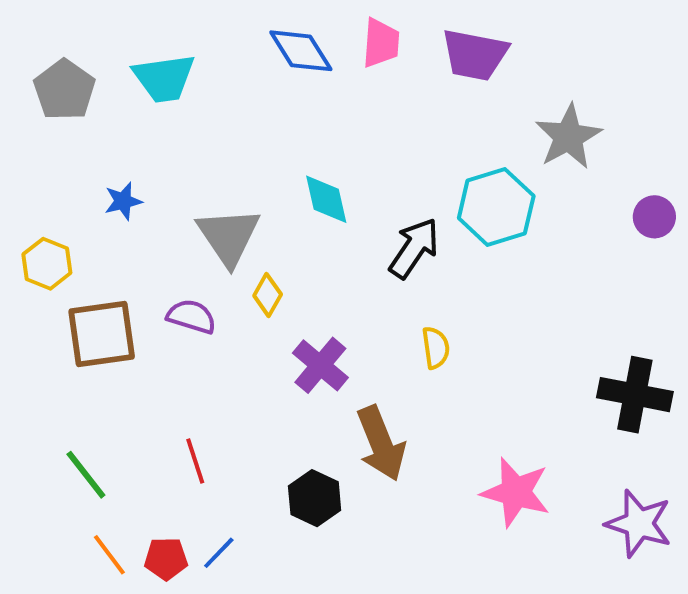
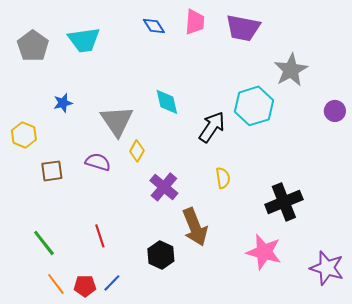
blue diamond: (301, 51) -> (154, 26), size x0.7
brown square: (102, 334) -> (52, 171), size x0.6
black cross: (635, 395) -> (284, 202), moved, turned -33

